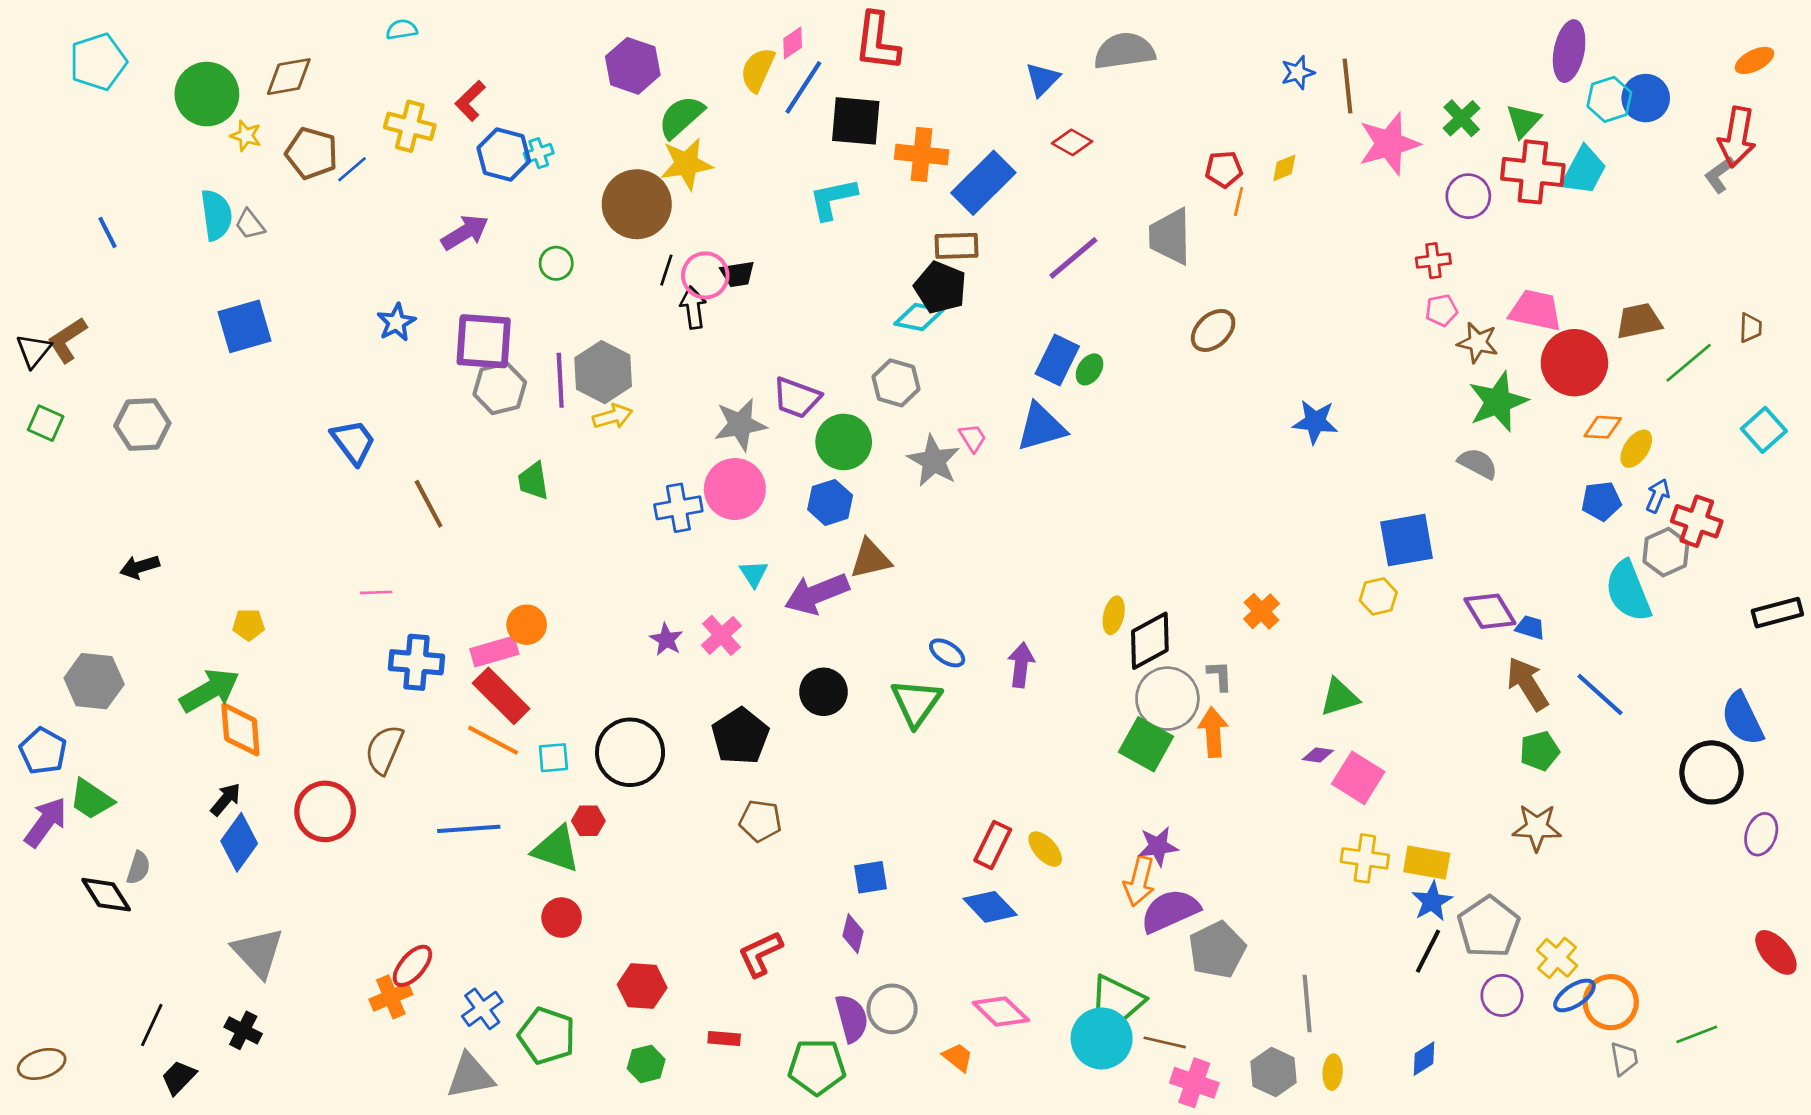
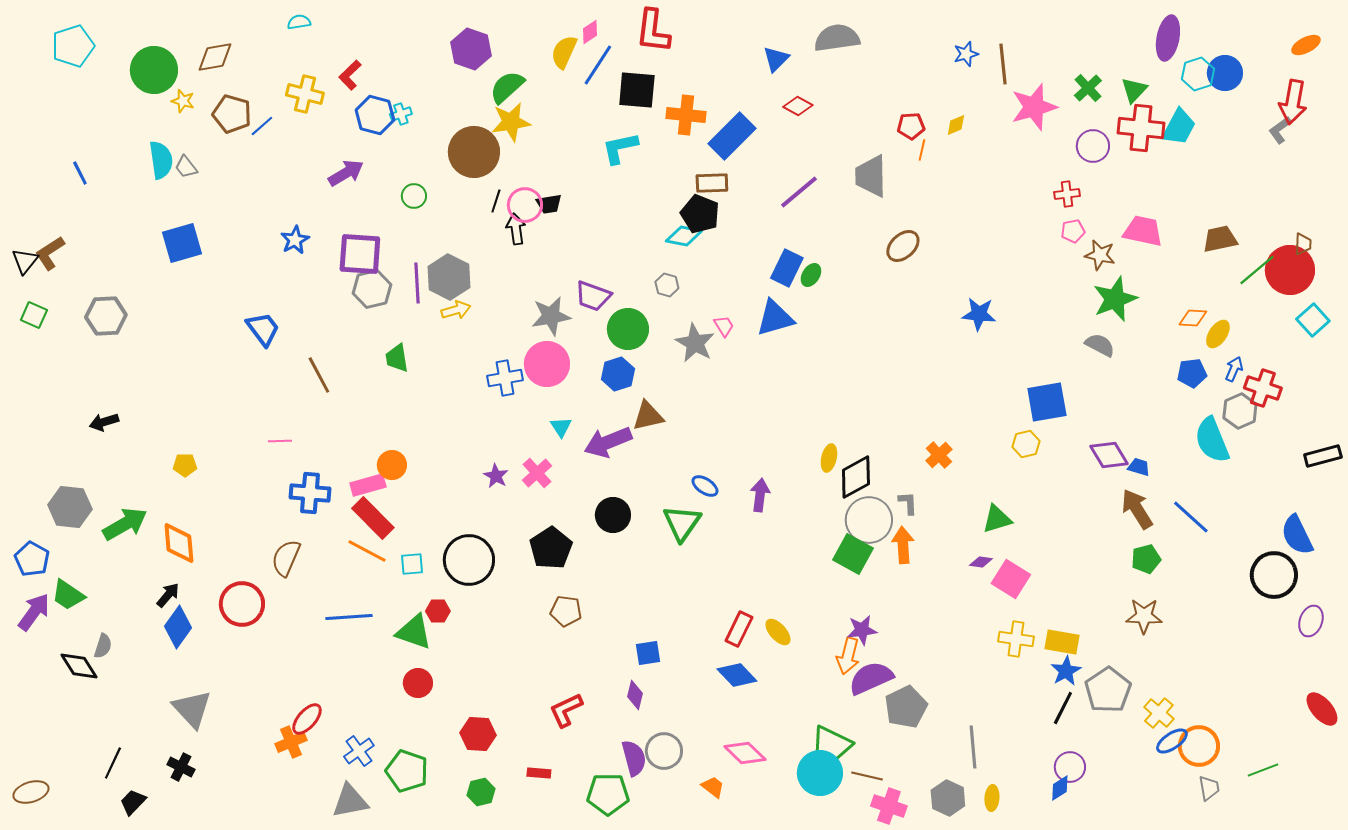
red circle: (1574, 363) -> (1290, 270), moved
gray hexagon: (896, 383) -> (667, 285), size x0.7
green arrow: (210, 690) -> (125, 524), moved
purple circle: (1502, 995) -> (1070, 767), moved

